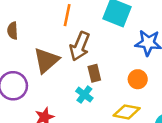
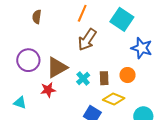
brown triangle: (46, 60) -> (57, 67), moved
brown rectangle: (94, 73) -> (104, 78), moved

